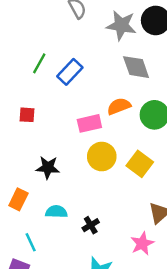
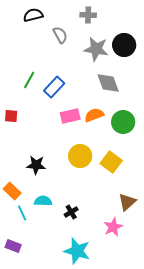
red square: (27, 115) -> (11, 116), moved
pink rectangle: (89, 123) -> (70, 116), moved
orange rectangle: (18, 199) -> (12, 191), turned -72
cyan line: (31, 242) -> (22, 213), moved

